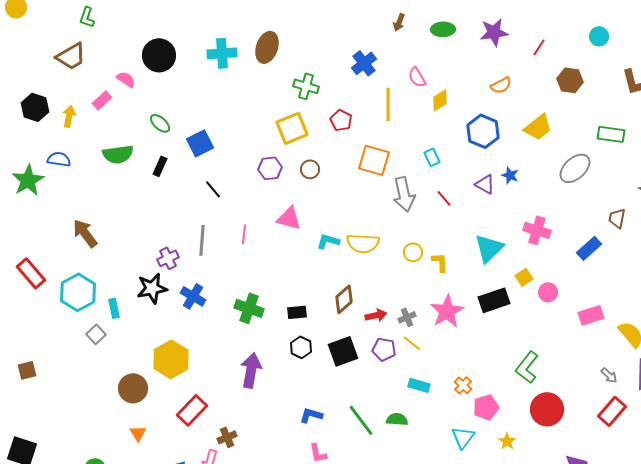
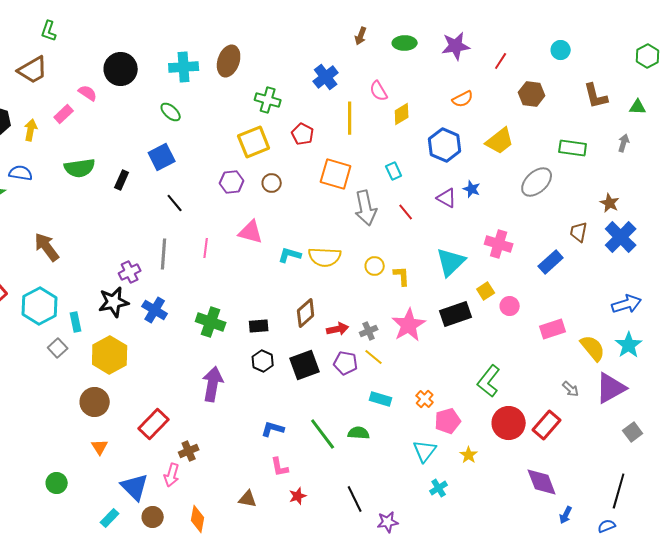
green ellipse: (160, 123) -> (171, 112), moved
yellow hexagon: (171, 359) -> (110, 355), moved
red rectangle: (612, 411) -> (547, 425), moved

